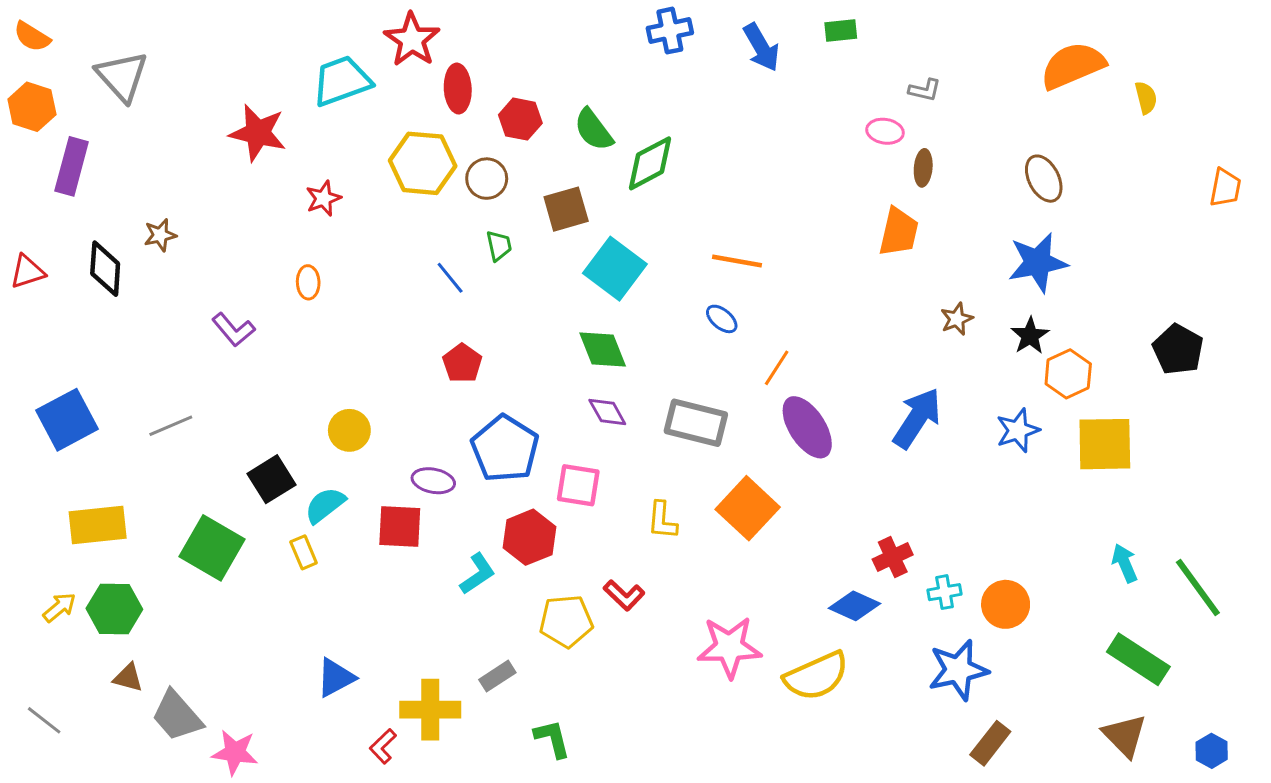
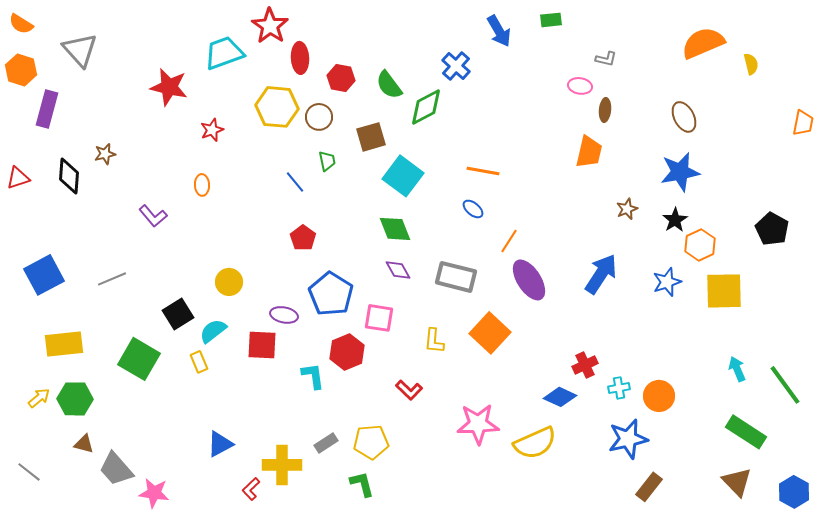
blue cross: (670, 31) -> (456, 66), moved, turned -36
cyan L-shape: (478, 574) -> (313, 376), turned -64
yellow pentagon: (566, 621) -> (371, 442), moved
blue hexagon: (1212, 751) -> (794, 492), size x1.4

